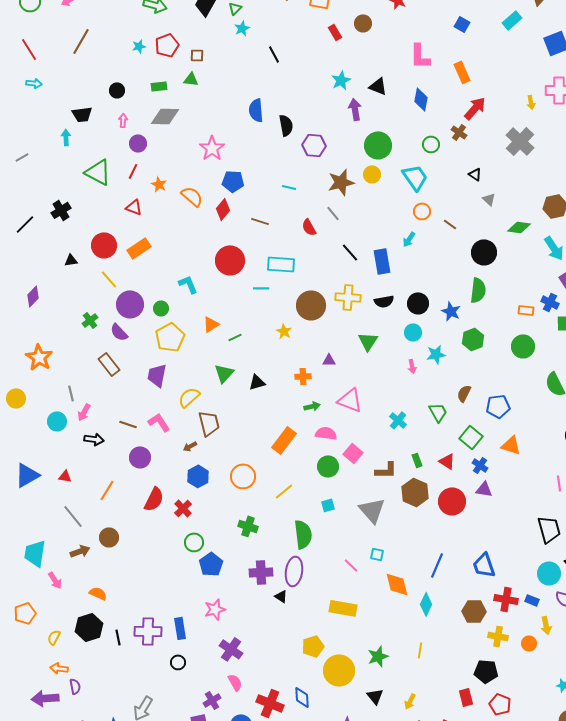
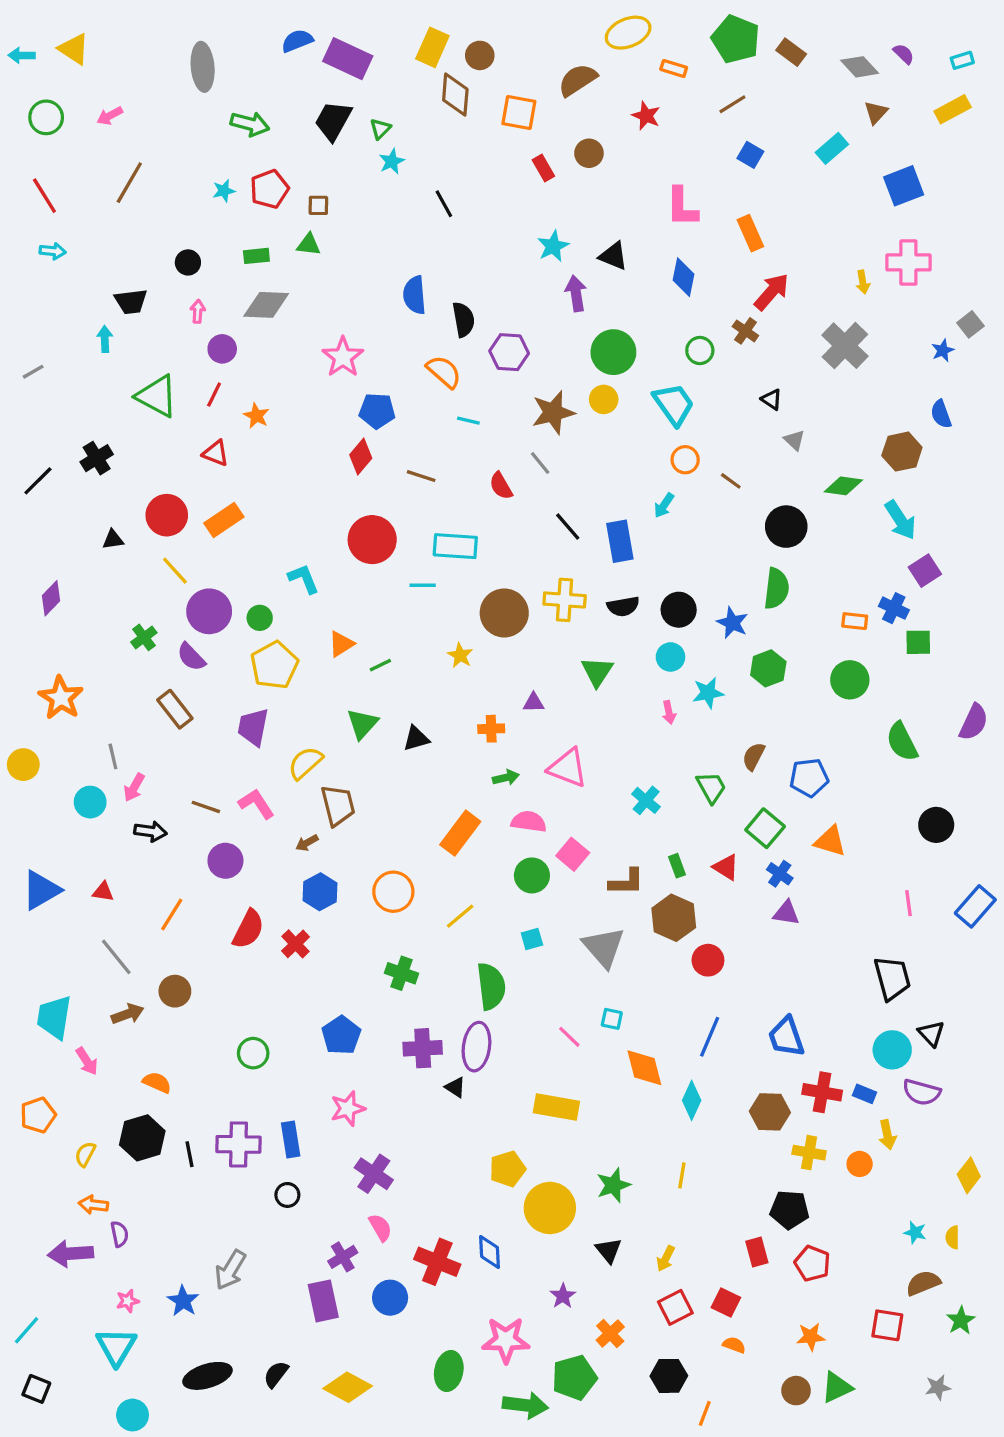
orange semicircle: (192, 196) -> (444, 372), moved
red circle: (452, 501) -> (708, 960), moved, size x0.7
green circle: (194, 542) -> (253, 1053), moved

